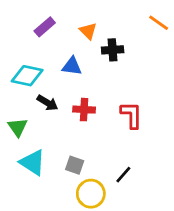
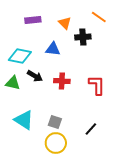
orange line: (159, 23) -> (99, 17), moved
purple rectangle: (45, 27) -> (33, 20), turned 35
green triangle: (18, 127) -> (13, 83), moved, turned -42
yellow circle: (91, 194) -> (56, 143), moved

